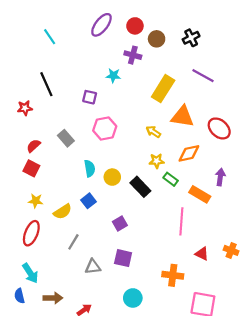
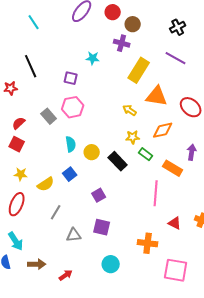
black cross: (191, 38) -> (178, 27), moved
purple cross: (133, 55) -> (122, 43), moved
pink hexagon: (105, 128) -> (73, 107), moved

